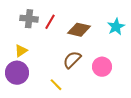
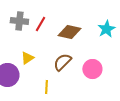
yellow triangle: (21, 51) -> (27, 58), moved
yellow line: (56, 85) -> (46, 87), turned 48

